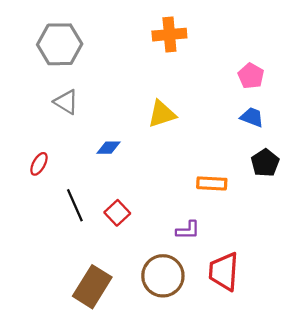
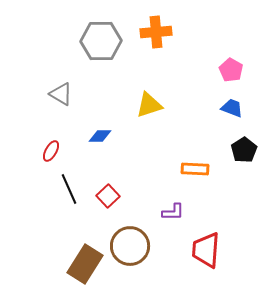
gray hexagon: (60, 44) -> (101, 41), moved
red ellipse: (39, 164) -> (51, 151), moved
brown circle: (163, 276) -> (130, 246), moved

